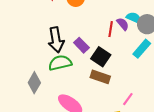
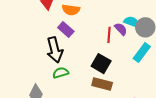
purple rectangle: (81, 45) -> (66, 30), moved
green semicircle: (60, 63) -> (61, 73), size x0.7

